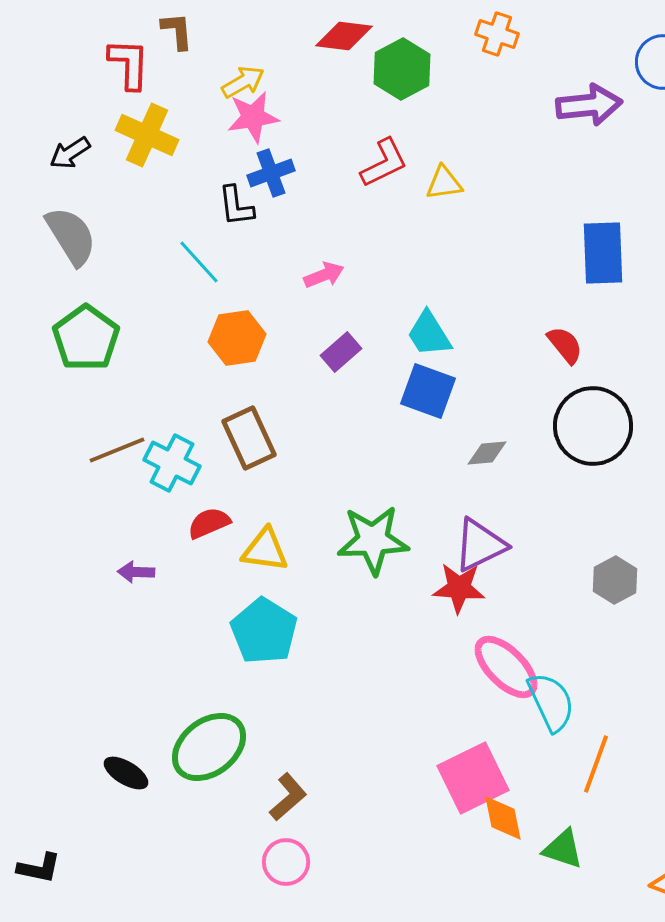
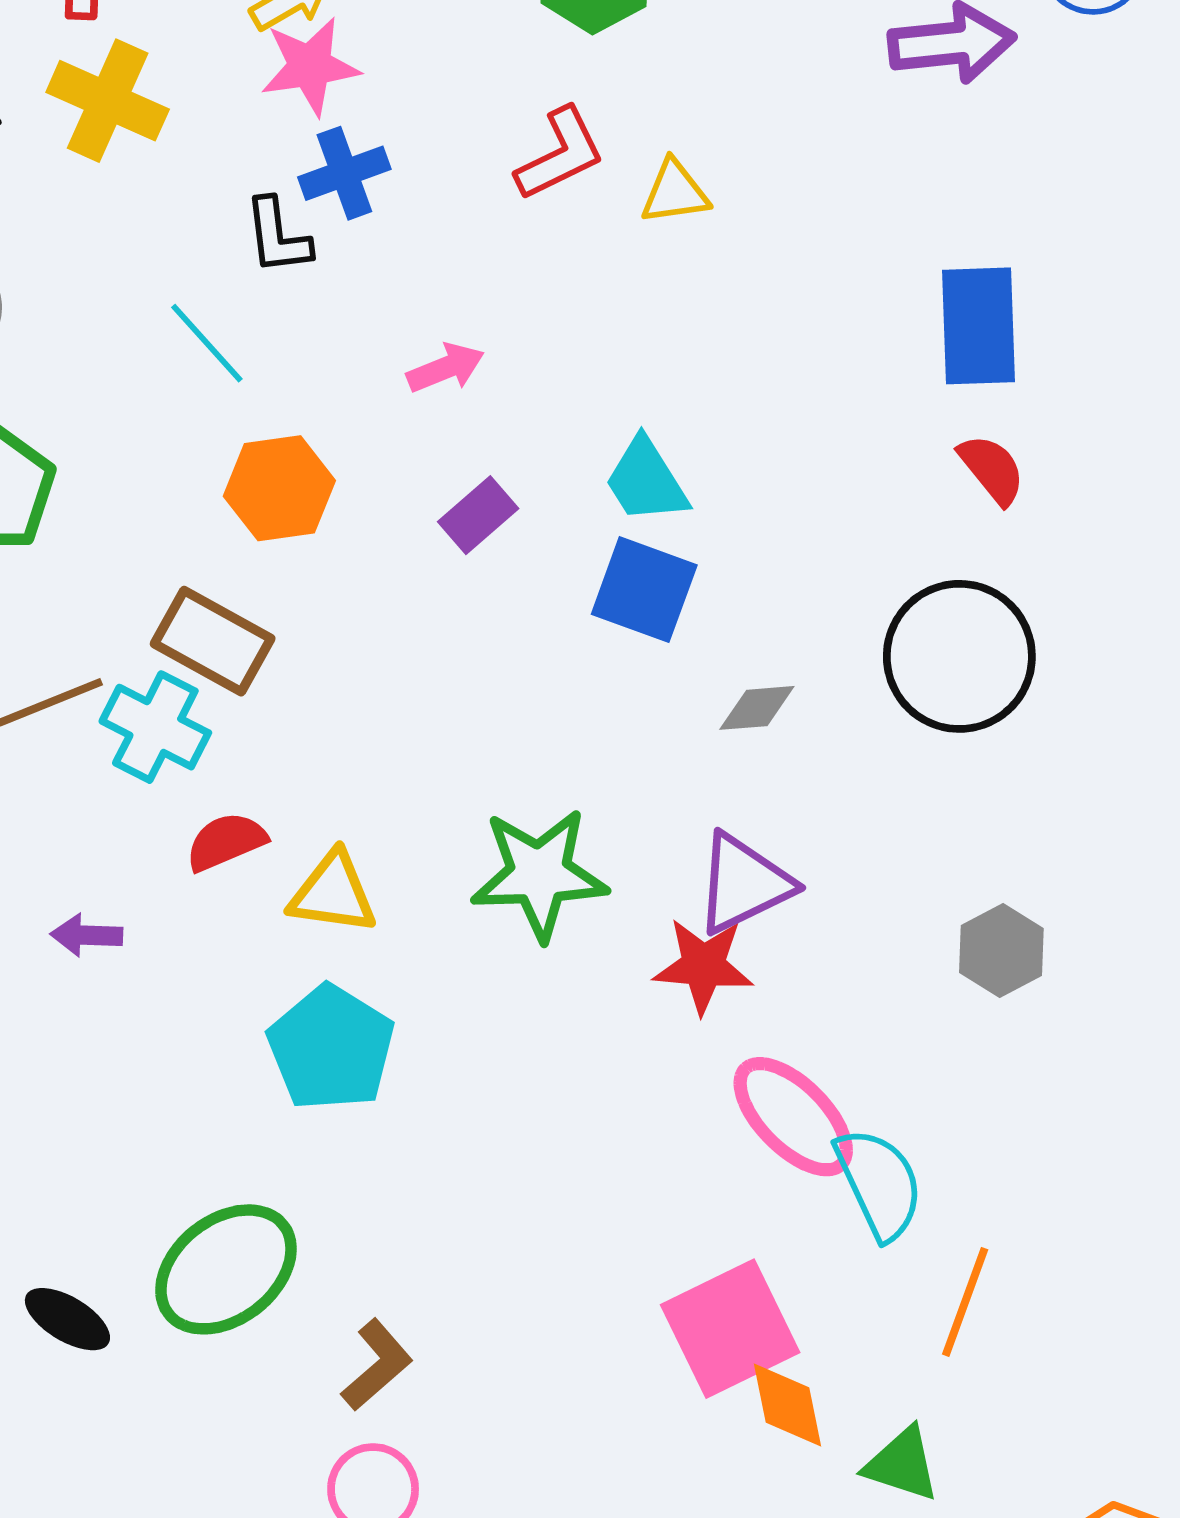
red semicircle: (565, 345) -> (992, 469), moved
brown rectangle: (249, 438) -> (213, 641), moved, turned -36

